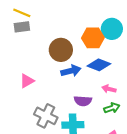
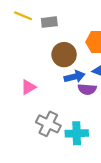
gray rectangle: (22, 27) -> (49, 22), moved
purple semicircle: (83, 101) -> (87, 89), moved

